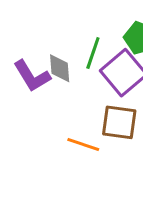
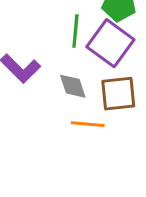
gray diamond: (60, 68) -> (73, 86), moved

